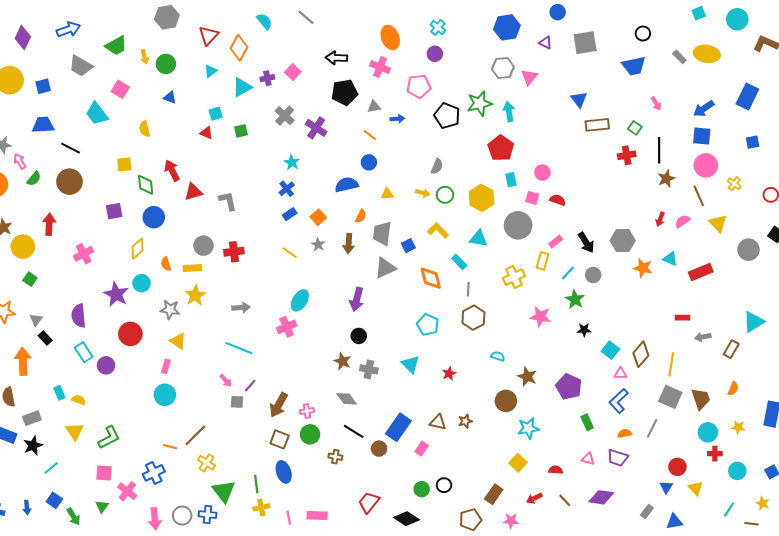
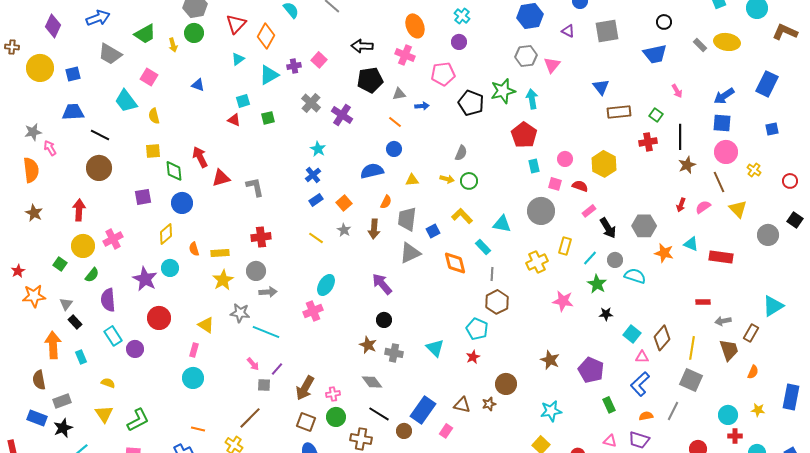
green circle: (166, 64) -> (194, 33), moved
yellow semicircle: (145, 129) -> (154, 116), moved
green semicircle: (34, 179) -> (92, 275), moved
yellow hexagon: (482, 198) -> (604, 164), moved
pink rectangle: (556, 242) -> (589, 211), moved
gray circle: (203, 246) -> (256, 271), moved
yellow circle: (23, 247) -> (83, 246), moved
red rectangle: (701, 272) -> (721, 257), turned 30
purple arrow: (357, 299) -> (382, 284), turned 125
gray star: (170, 310) -> (240, 313), moved
cyan pentagon: (428, 325) -> (477, 329), moved
cyan semicircle: (498, 356) -> (635, 276), moved, size x1.5
cyan rectangle: (59, 393) -> (81, 357), moved
brown trapezoid: (701, 399) -> (729, 350), moved
brown circle: (506, 401) -> (506, 384), moved
brown line: (195, 435) -> (250, 418), moved
brown cross: (335, 457) -> (361, 439), size x1.5

